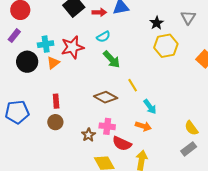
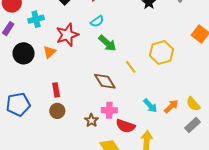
cyan cross: (46, 44) -> (36, 19), moved
yellow hexagon: (166, 46) -> (162, 52), moved
brown diamond: (106, 97) -> (105, 81), turned 35
cyan arrow: (150, 107) -> (150, 106), moved
orange arrow: (143, 126) -> (171, 106), moved, turned -56

